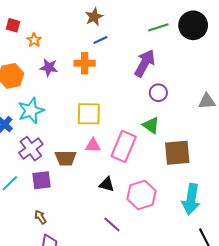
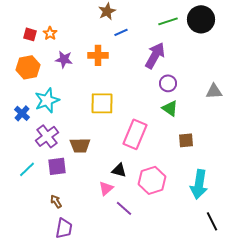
red square: (13, 25) -> (30, 34), moved
blue line: (100, 40) -> (121, 32), moved
green triangle: (151, 125) -> (170, 108), moved
pink triangle: (93, 145) -> (106, 188), moved, turned -42
brown square: (177, 153) -> (186, 140), size x0.6

